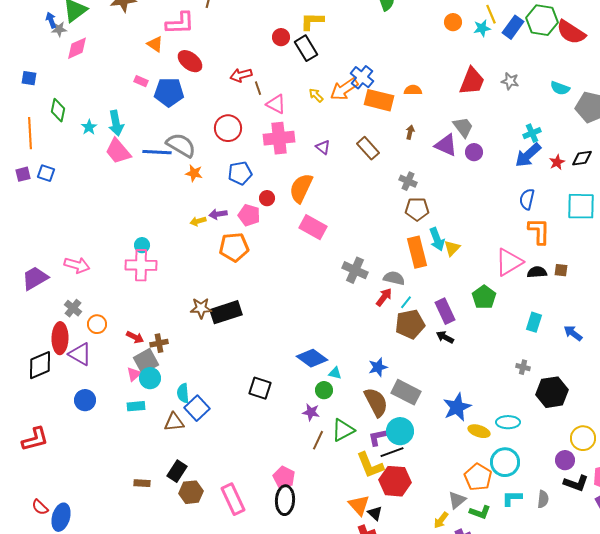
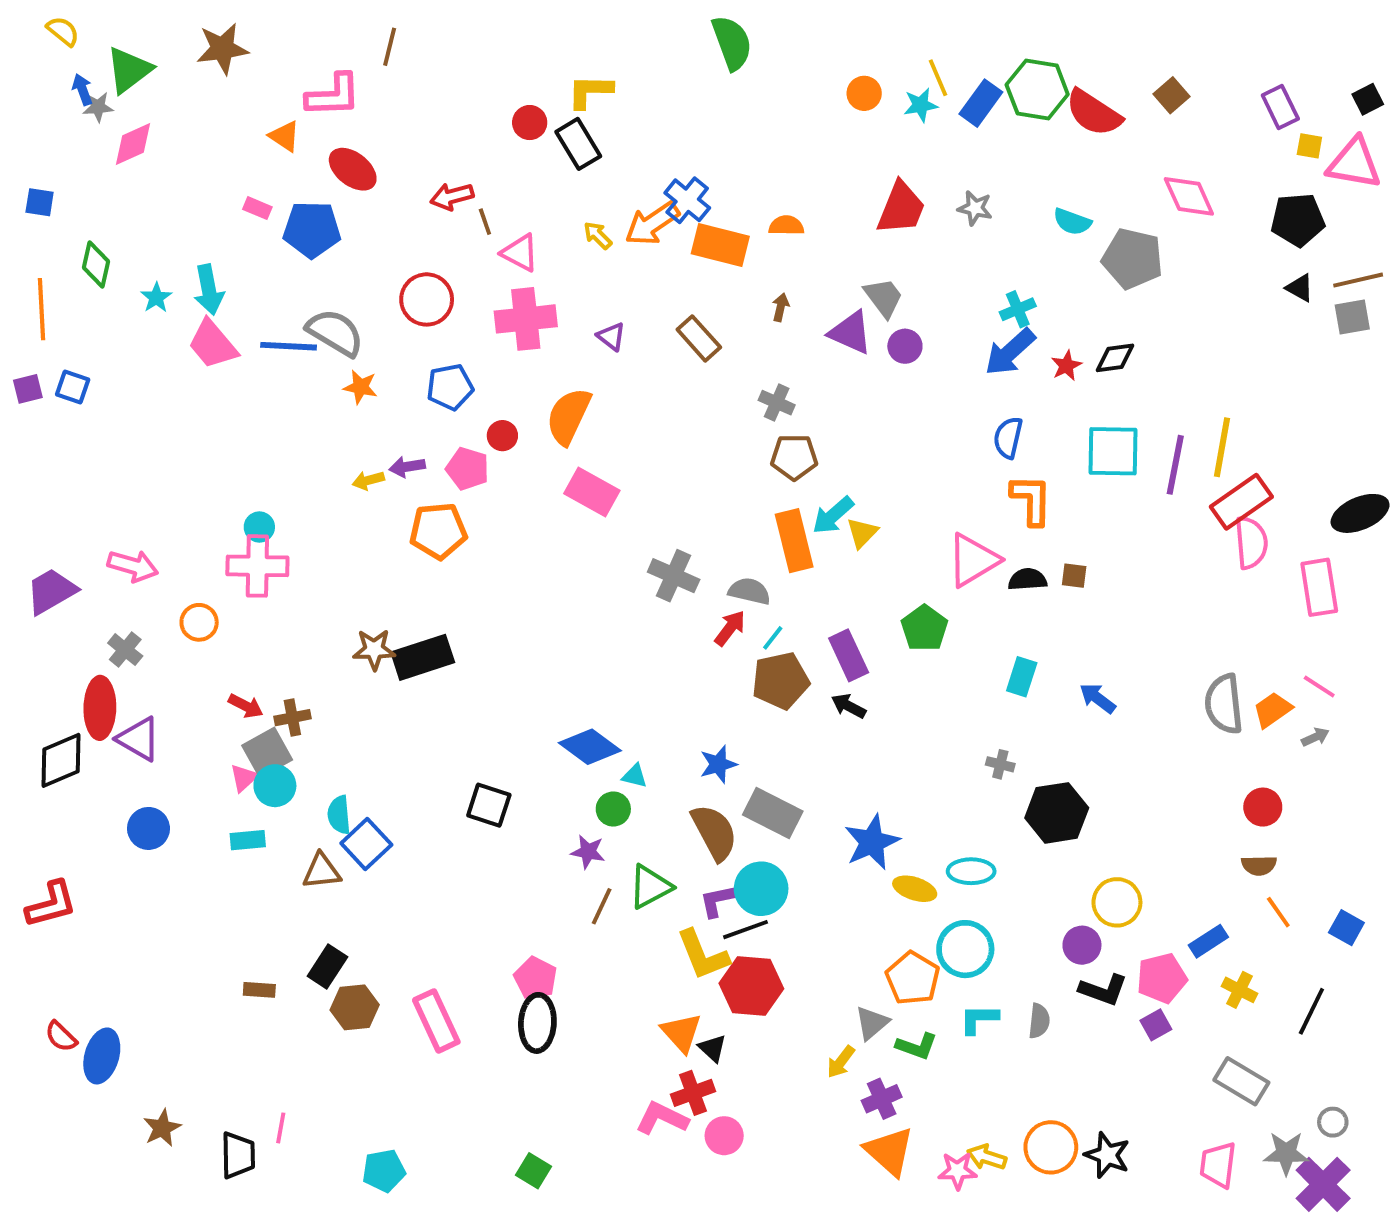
cyan arrow: (437, 239) -> (833, 515), turned 70
orange circle: (97, 324) -> (199, 622), moved

